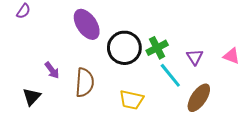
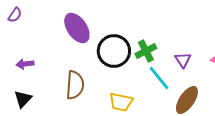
purple arrow: (52, 70) -> (25, 64), moved, turned 120

